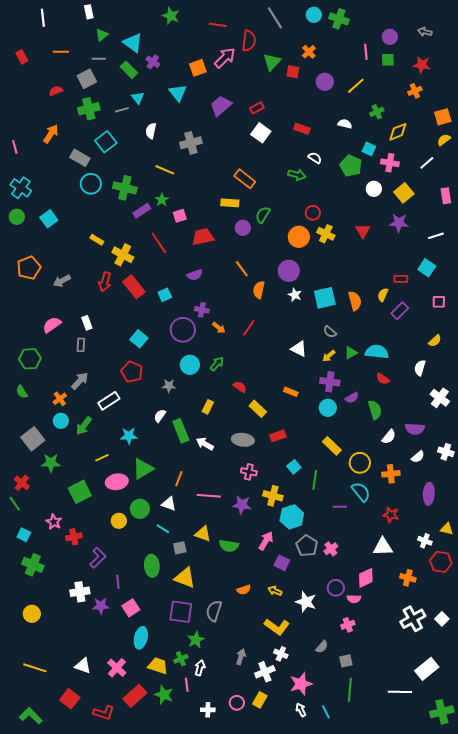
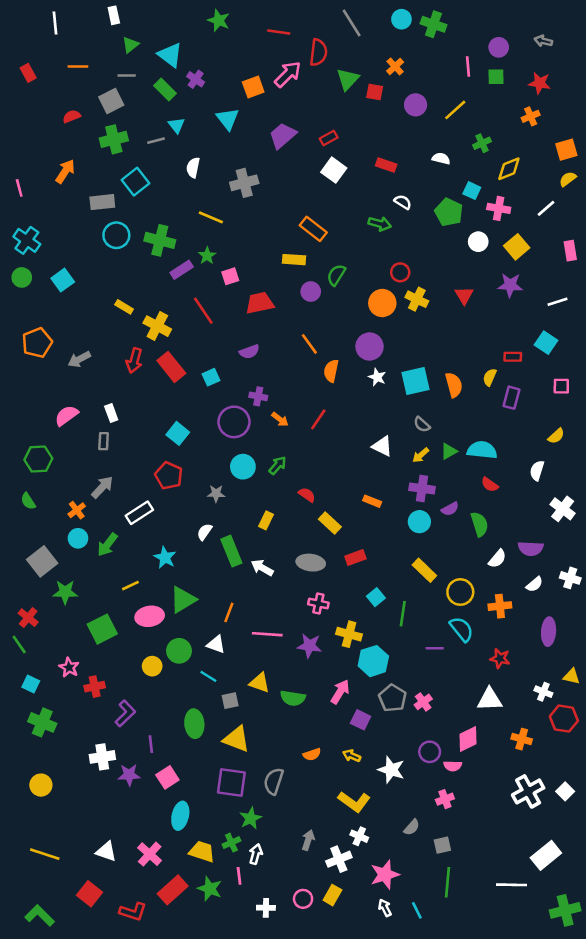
gray rectangle: (80, 158) -> (102, 202), turned -36
purple rectangle: (400, 311) -> (511, 398), turned -30
cyan star: (129, 436) -> (165, 557), turned 30

